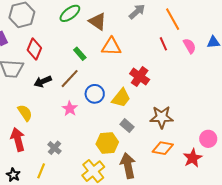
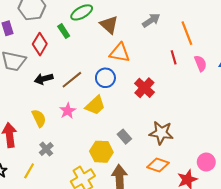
green rectangle: (80, 54) -> (64, 31), moved
blue circle: (95, 94) -> (105, 78), moved
yellow trapezoid: (121, 98) -> (95, 105), moved
yellow semicircle: (25, 113) -> (39, 118), moved

